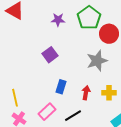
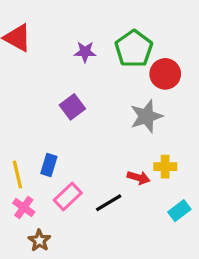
blue rectangle: (61, 87) -> (49, 165), moved
red arrow: (86, 93) -> (138, 178), moved, turned 96

